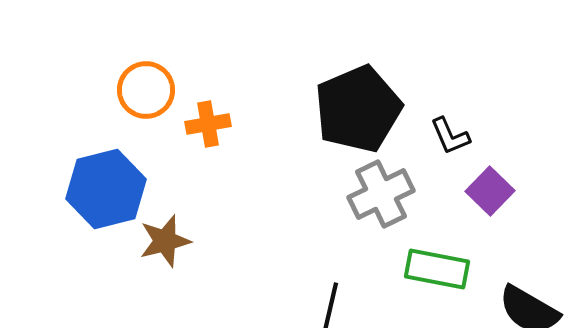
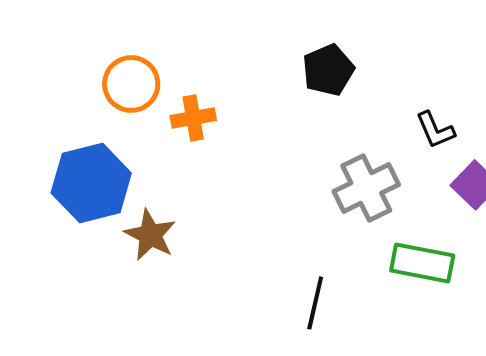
black pentagon: (358, 109) -> (328, 70), moved, size x0.6
brown star: (165, 241) -> (150, 235), turned -30

